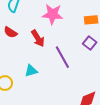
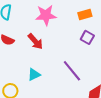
purple line: (62, 57) -> (72, 71), moved

